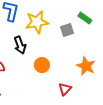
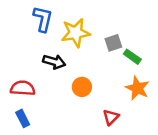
green rectangle: (85, 18) -> (132, 57), moved
black arrow: (20, 45) -> (54, 62), turned -54

